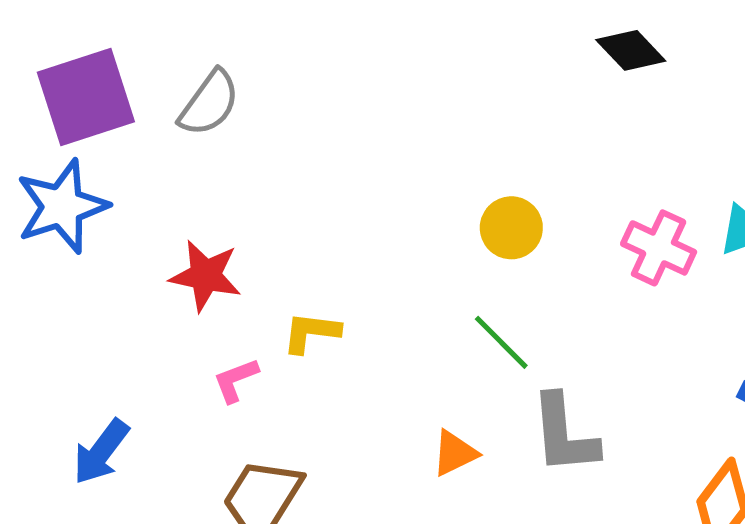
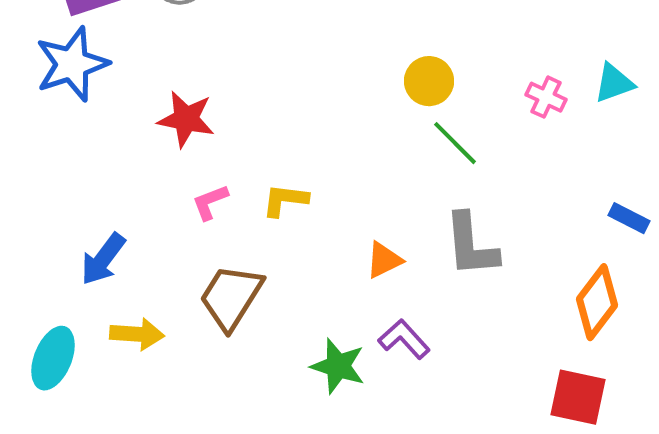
pink cross: (659, 248) -> (546, 97), size x0.7
yellow L-shape: (311, 332) -> (285, 200), moved
green line: (501, 342) -> (455, 143), moved

